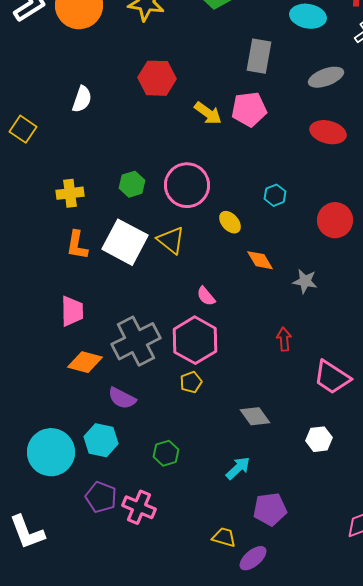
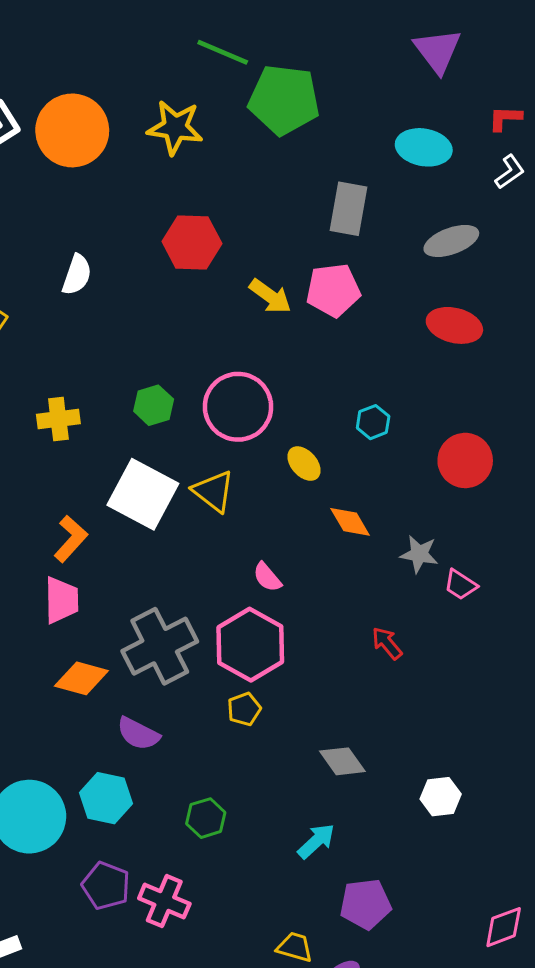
orange L-shape: (77, 245) -> (71, 539), moved, turned -148
red arrow: (284, 339) -> (387, 643), turned -35
pink trapezoid: (332, 377) -> (461, 585), moved, size x0.6

